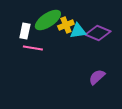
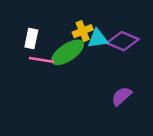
green ellipse: (48, 20) -> (68, 52), moved

